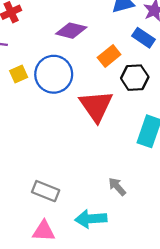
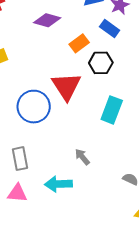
blue circle: (54, 74) -> (34, 107), moved
gray rectangle: (46, 191) -> (20, 159), turned 55

